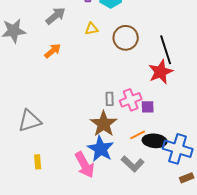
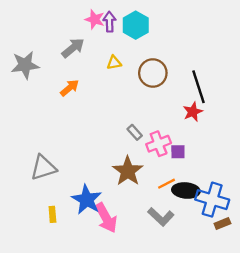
red star: (161, 72) -> (193, 112), size x0.7
gray rectangle: (110, 99) -> (135, 132), moved, turned -40
blue star: (101, 149) -> (87, 200), moved
brown rectangle: (187, 178) -> (222, 224), moved

